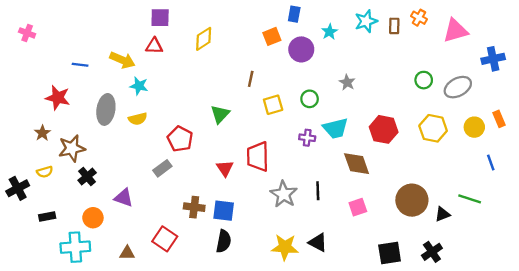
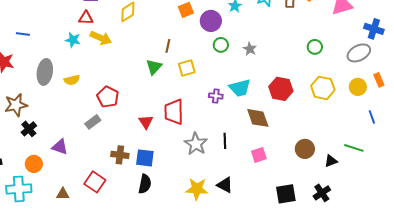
blue cross: (493, 59) -> (374, 29), turned 30
yellow arrow: (122, 60) -> (101, 38), moved
cyan star: (139, 86) -> (73, 40), moved
gray ellipse: (458, 87) -> (359, 53), moved
green circle: (310, 99) -> (221, 45), moved
green triangle: (220, 114) -> (154, 67), moved
brown circle: (412, 200) -> (305, 149), size x0.7

